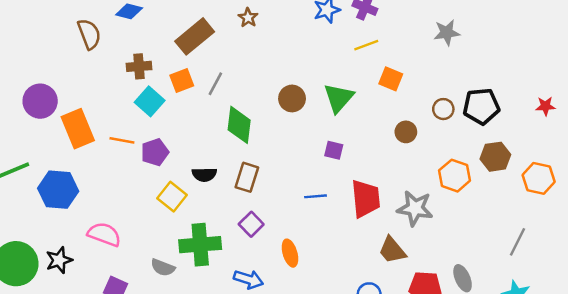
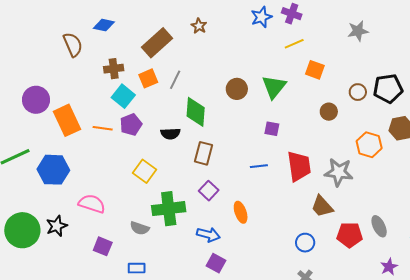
purple pentagon: (155, 152) -> (131, 125), moved
black semicircle: (204, 175) -> (170, 134), moved

